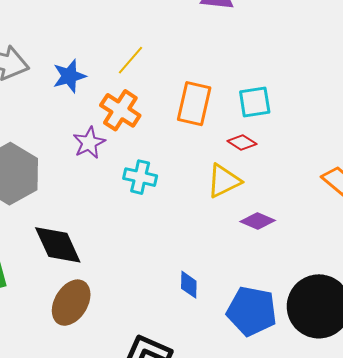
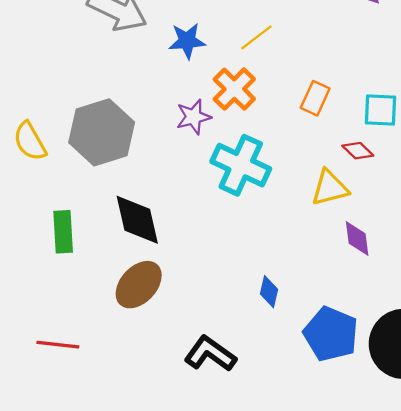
orange rectangle: (194, 104) -> (315, 98), size x0.7
cyan cross: (140, 177) -> (241, 165), size x1.6
purple diamond: (258, 221) -> (357, 239), turned 48

